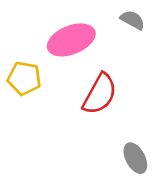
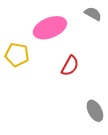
red semicircle: (100, 94) -> (70, 66), size x0.7

